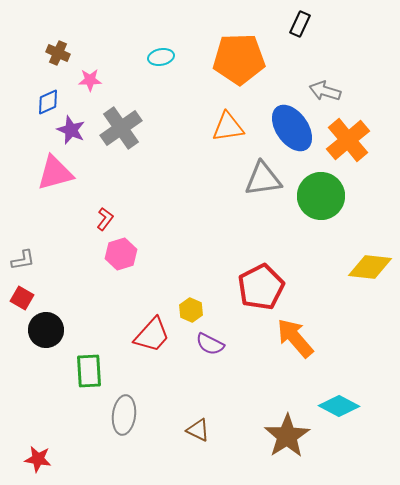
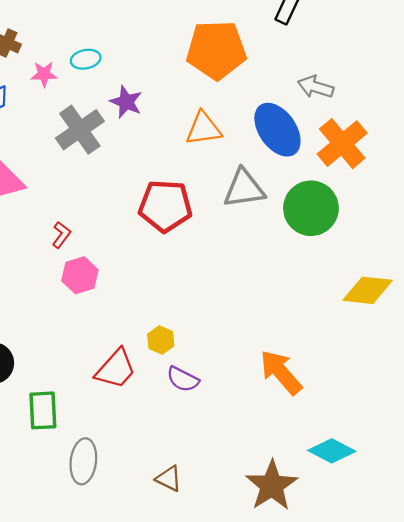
cyan ellipse: (161, 57) -> (86, 59), moved
purple star: (71, 130) -> (126, 102), moved
red pentagon: (261, 287) -> (165, 206), moved, turned 30

